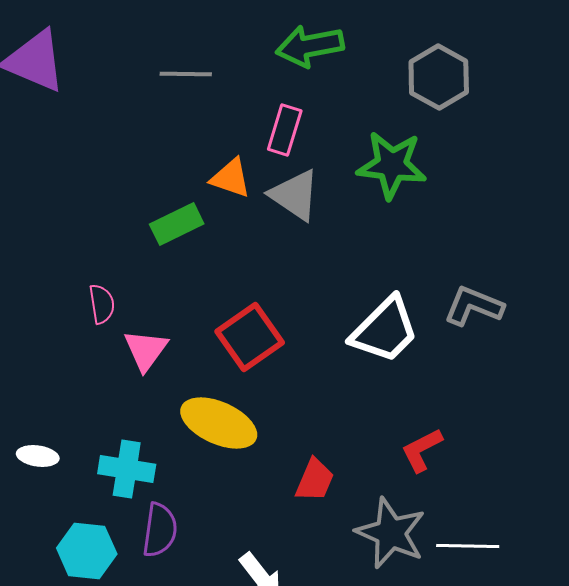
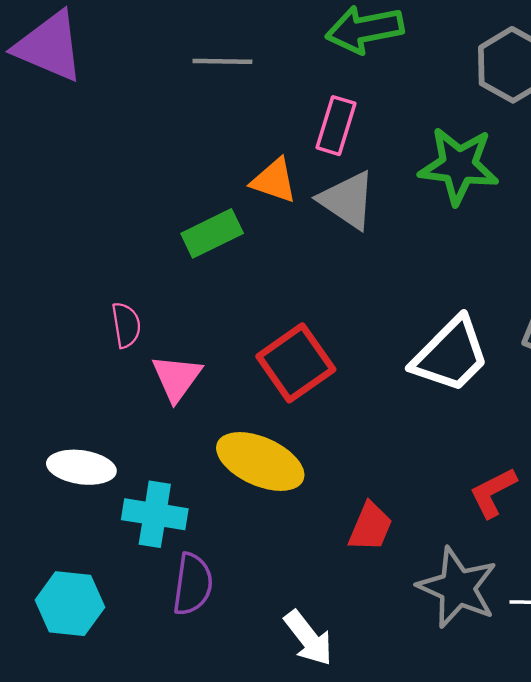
white ellipse: (38, 456) -> (81, 467), moved, size x1.4
cyan hexagon: (87, 551) -> (70, 604), moved

